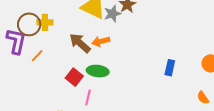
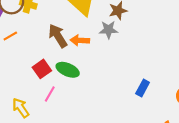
gray star: (112, 14) -> (108, 30), moved

